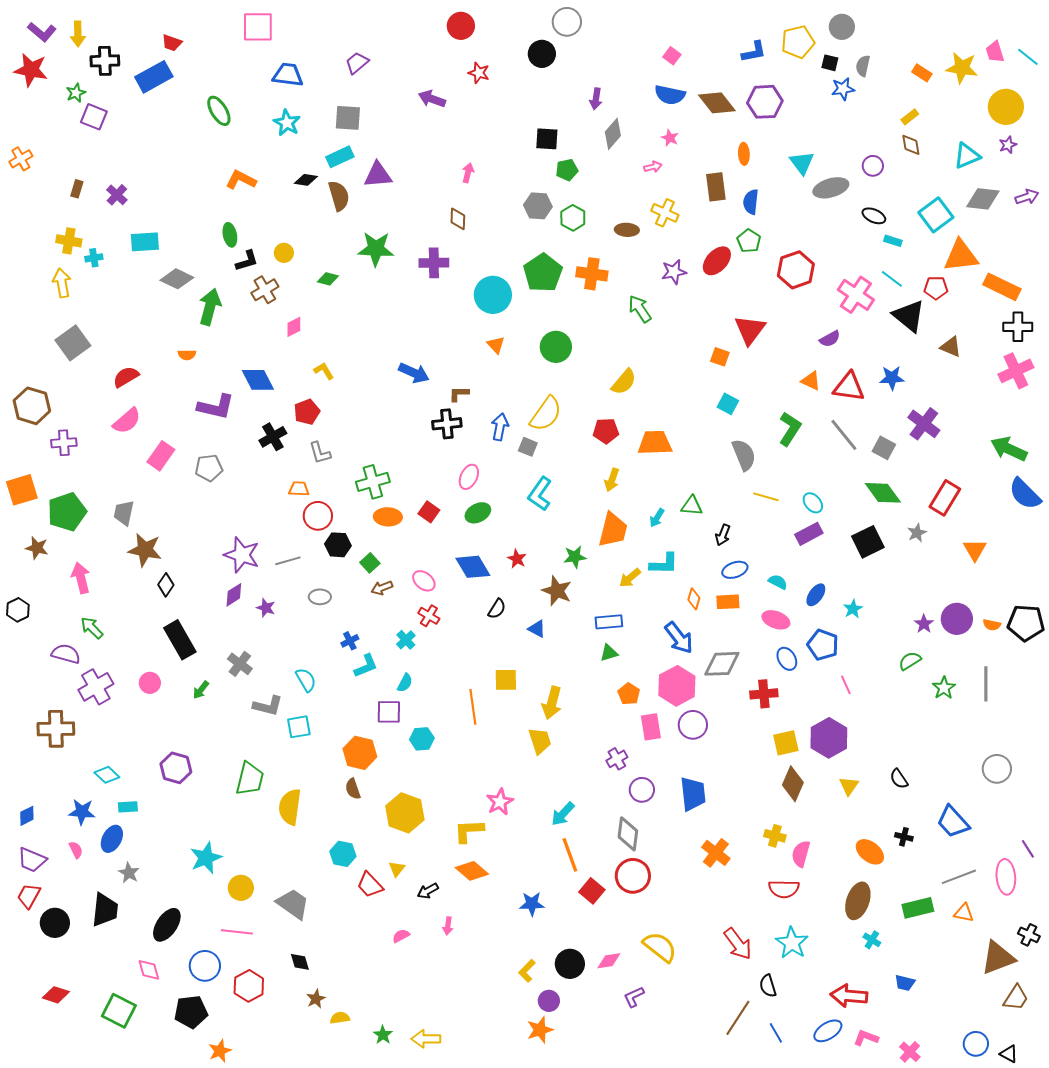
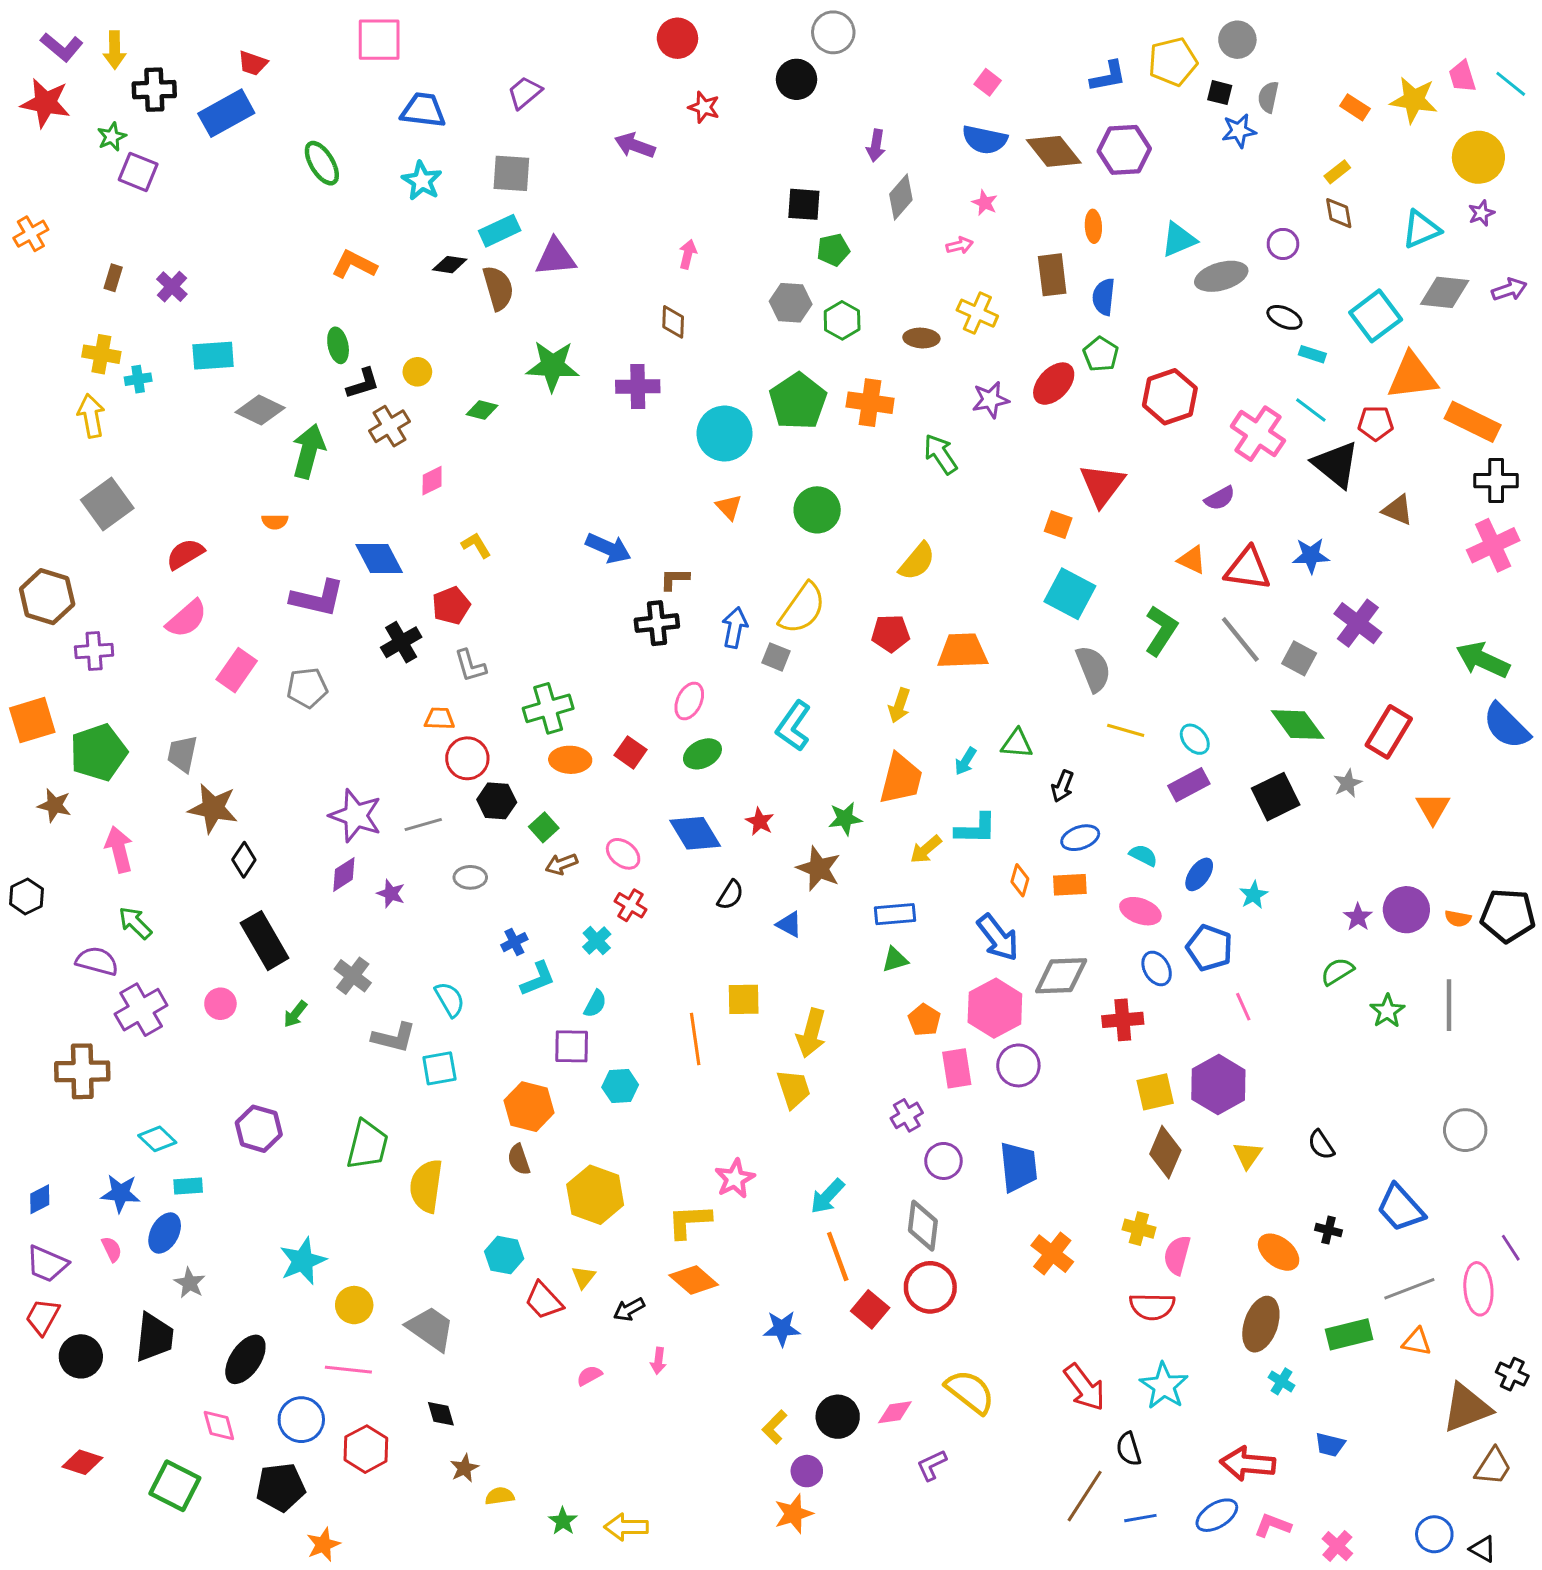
cyan triangle: (802, 163) -> (1179, 240), turned 44
cyan square: (728, 404) -> (1070, 594), size x1.6
blue line: (776, 1033) -> (1140, 1518), turned -70

